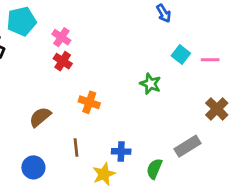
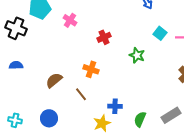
red cross: (63, 61) -> (104, 37), moved, turned 32
gray rectangle: (188, 146) -> (171, 115), moved
brown line: (76, 147) -> (81, 94), moved, turned -32

